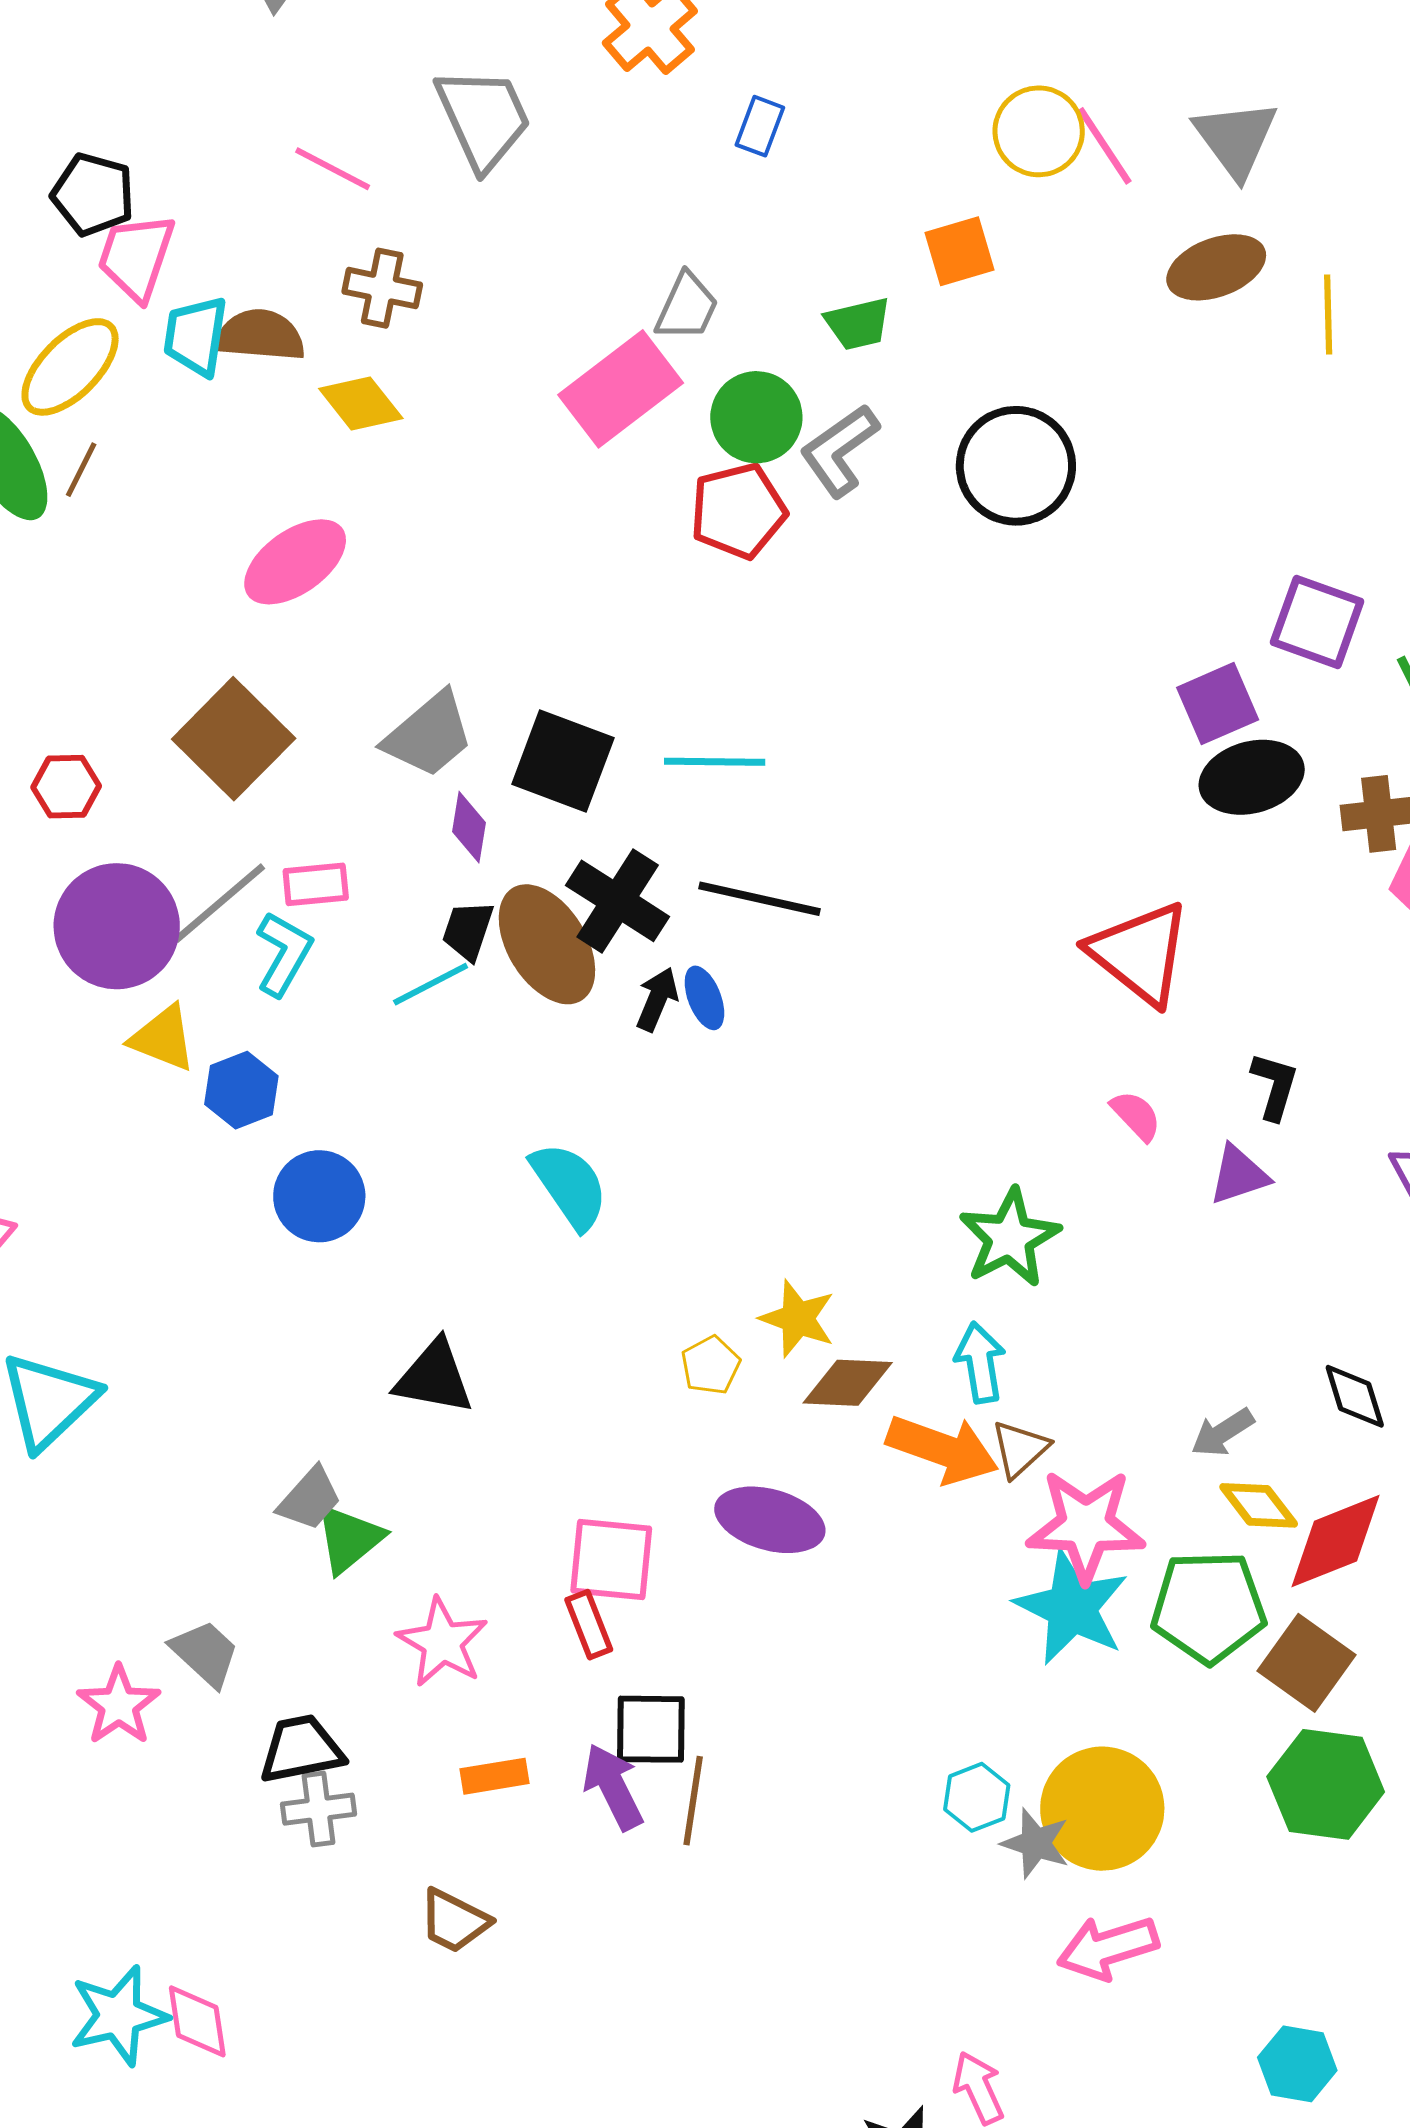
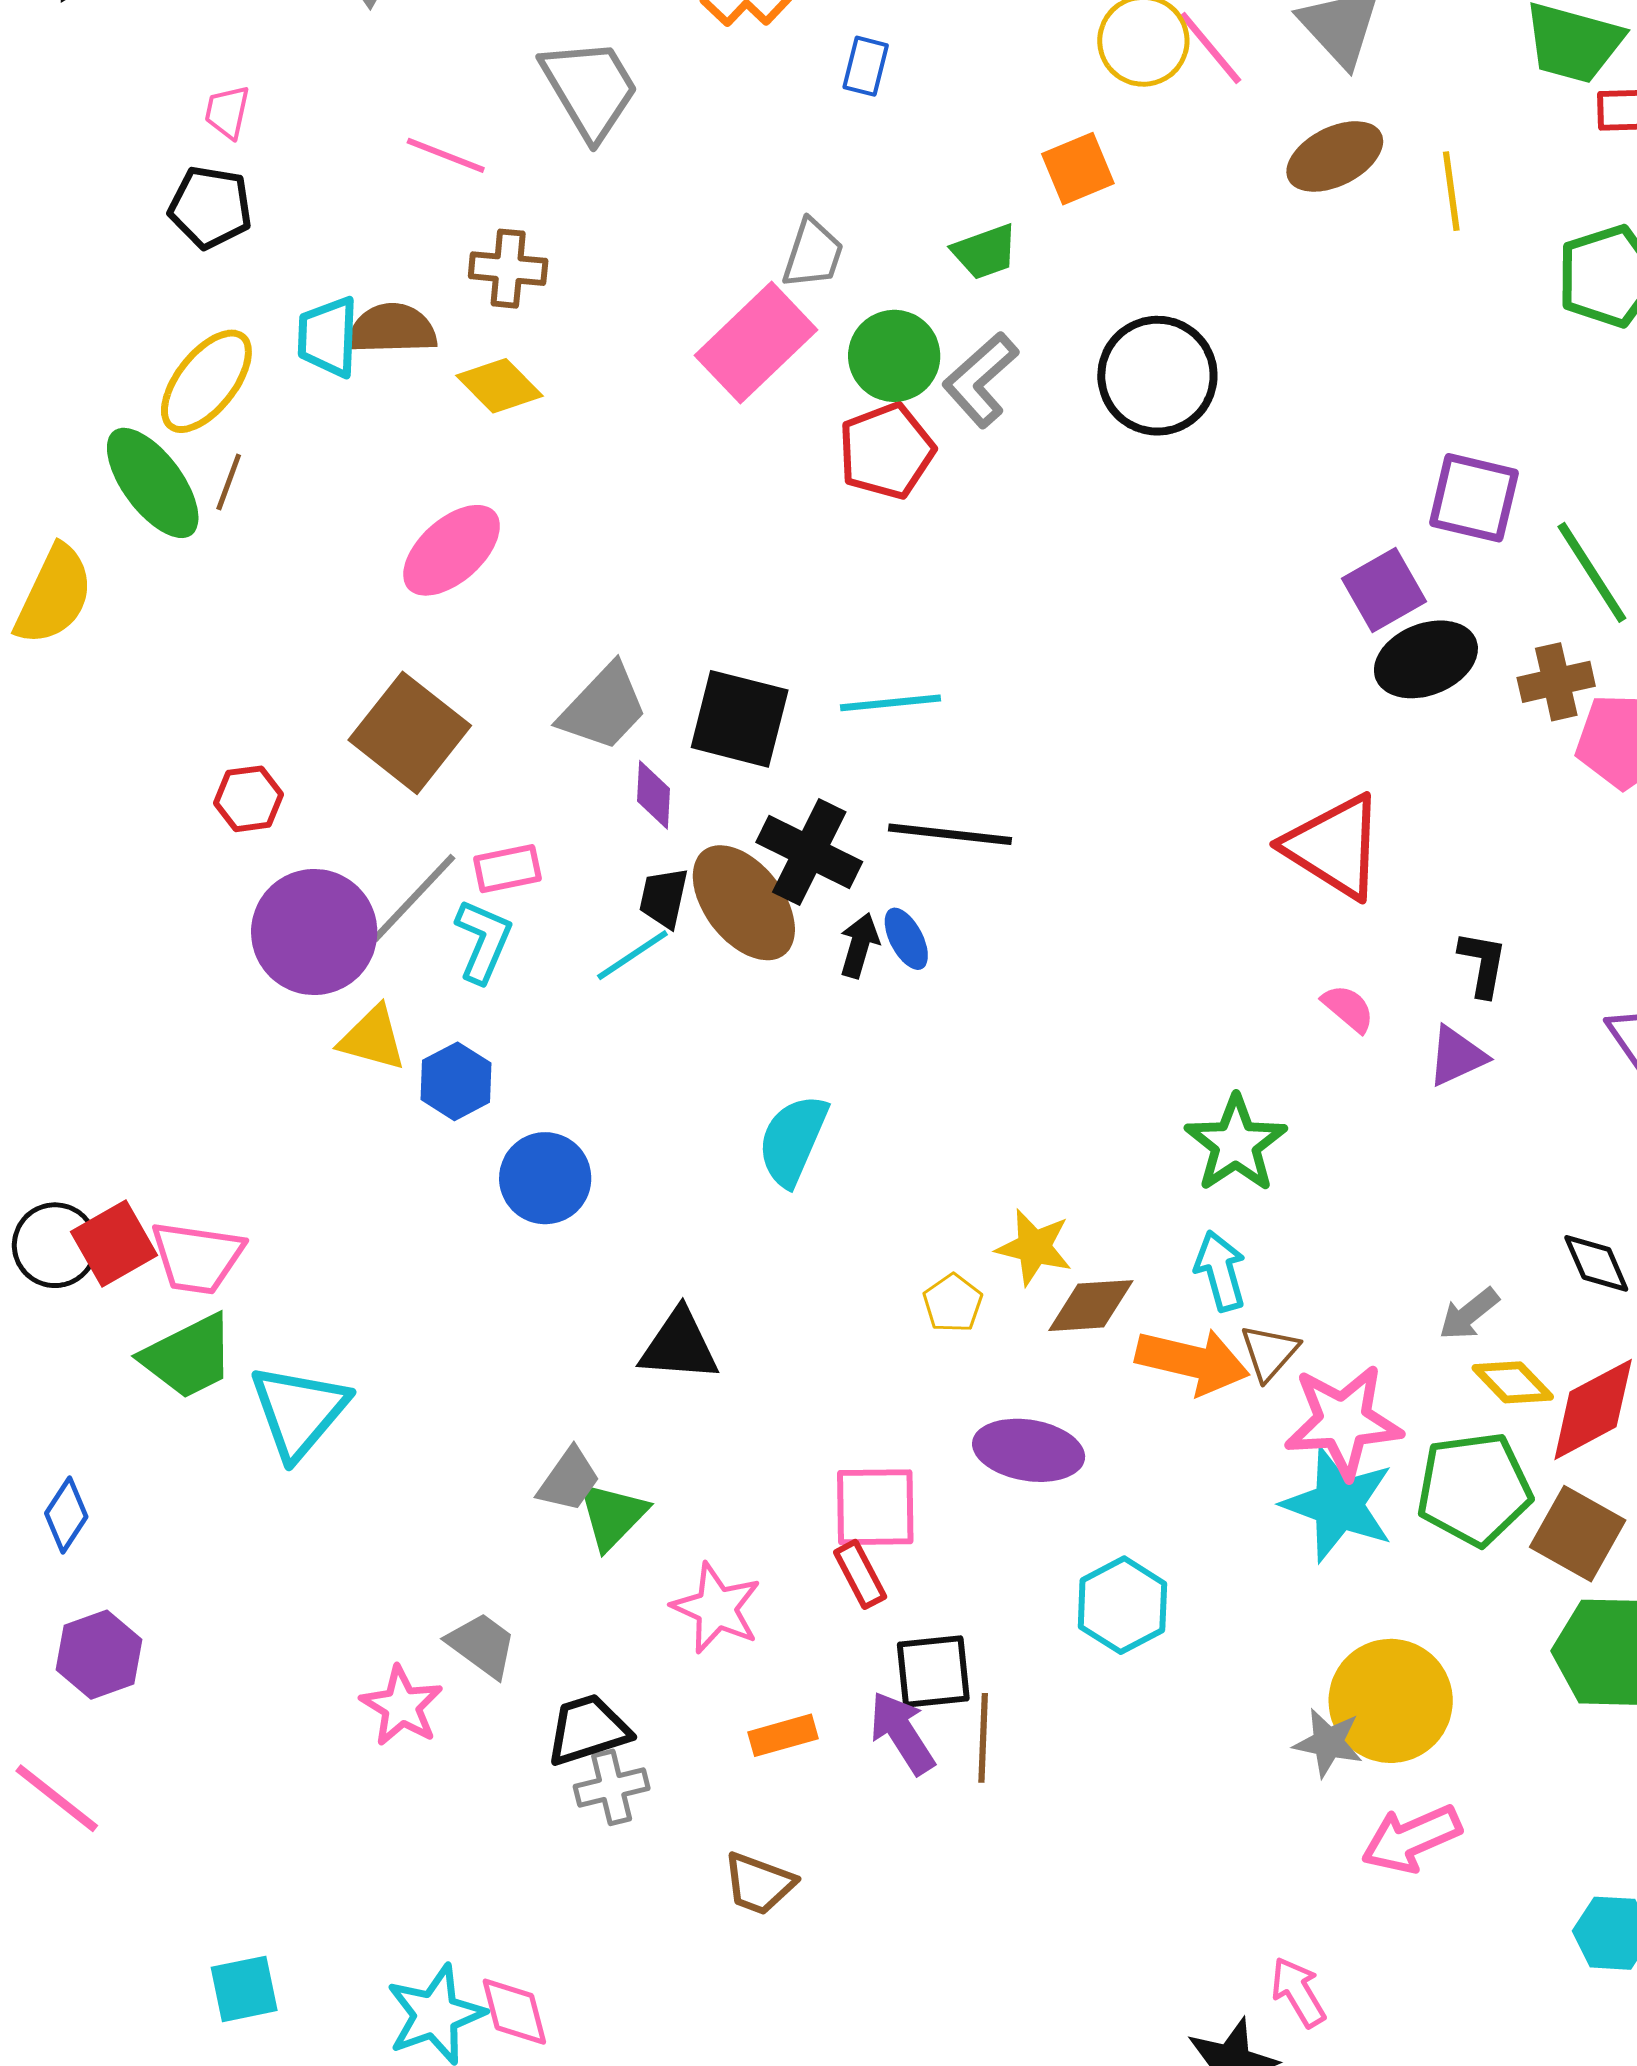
pink trapezoid: (136, 257) -> (227, 112), moved, size x0.6
cyan semicircle: (570, 1186) -> (793, 1140), turned -116
cyan hexagon: (977, 1797) -> (1122, 1605), moved, size x1.4

